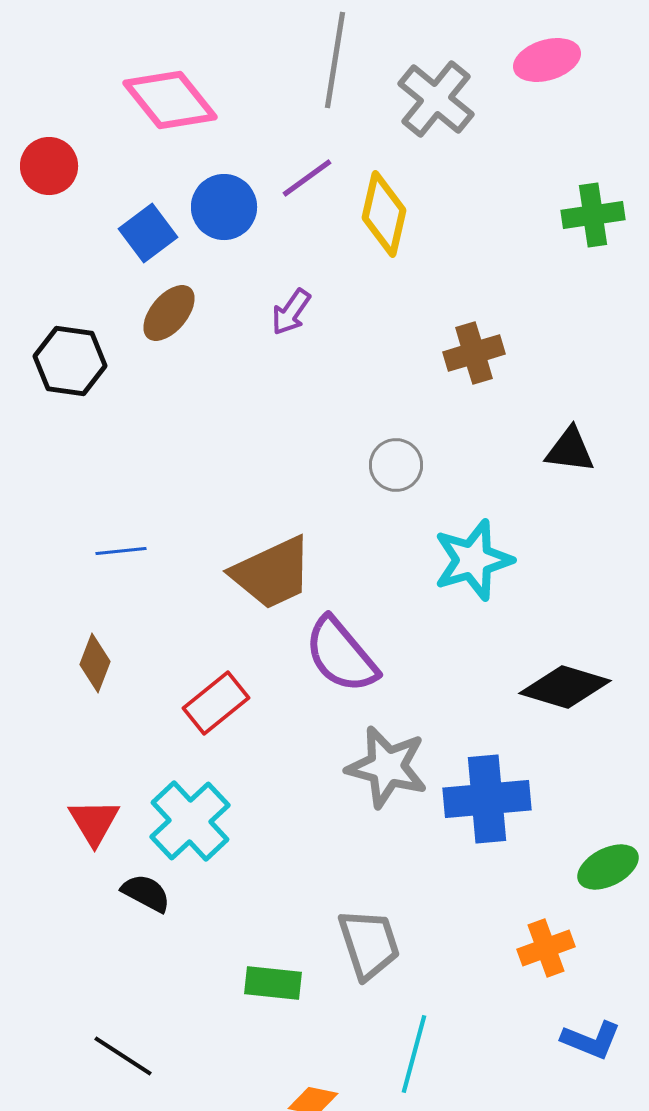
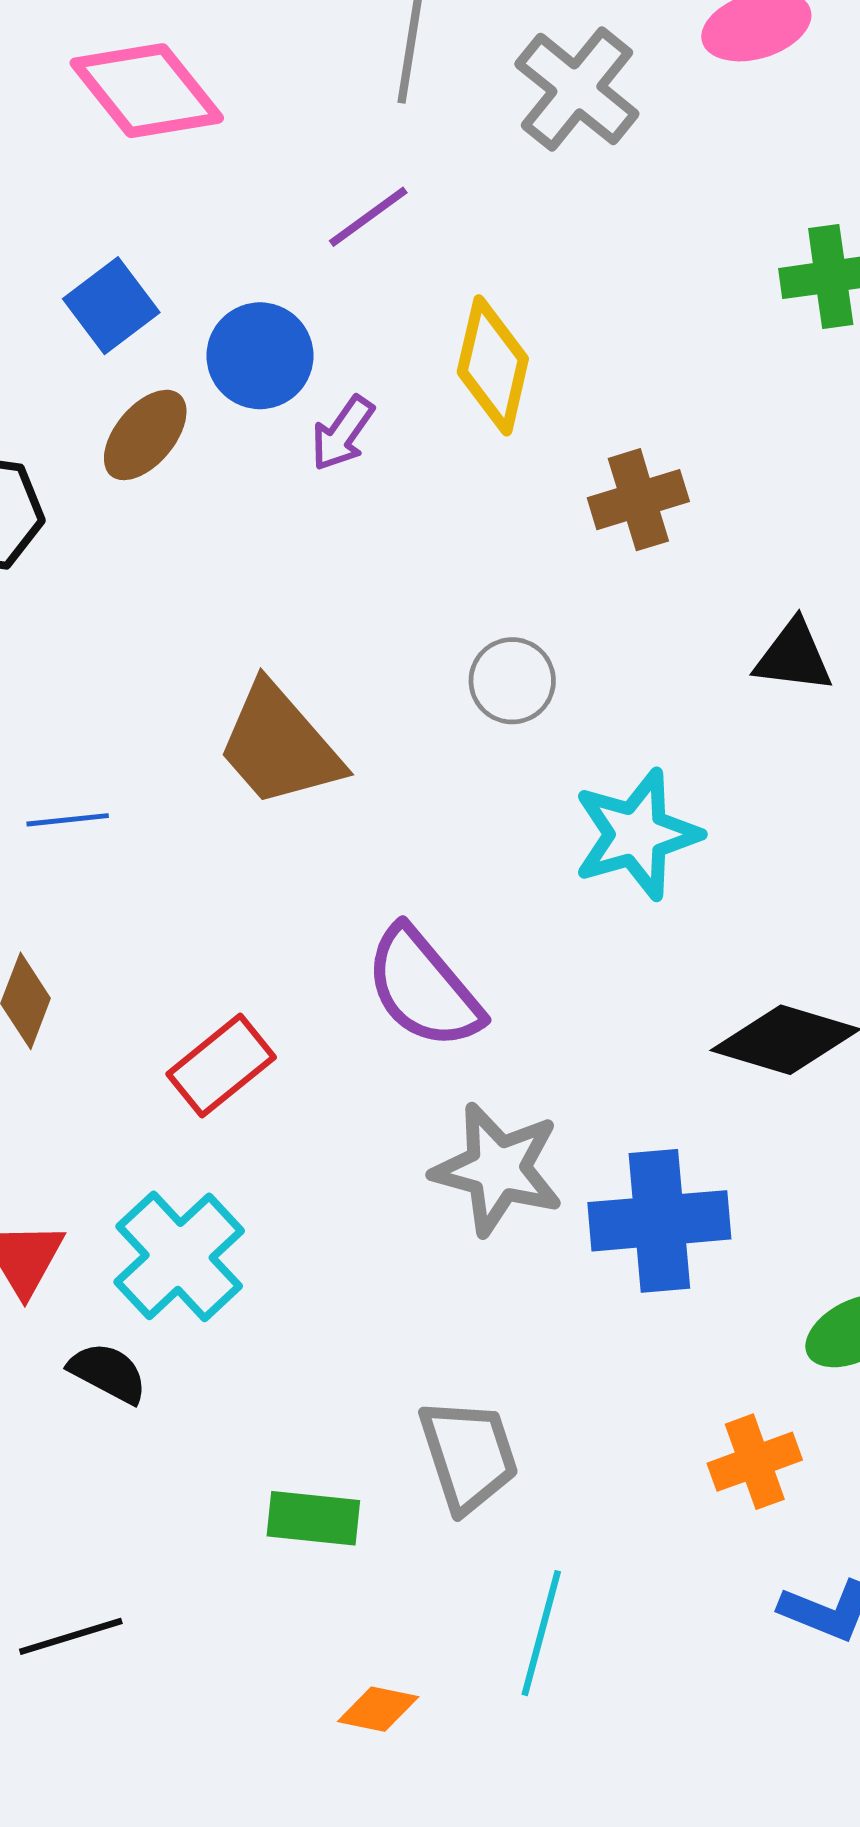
blue circle: (224, 207) -> (260, 356), moved
yellow diamond: (384, 214) -> (493, 365), moved
brown trapezoid: (272, 573) -> (279, 745), moved, turned 74
black line: (123, 1056) -> (71, 1636), turned -50

